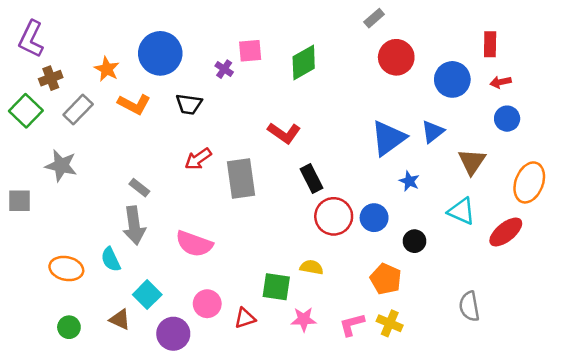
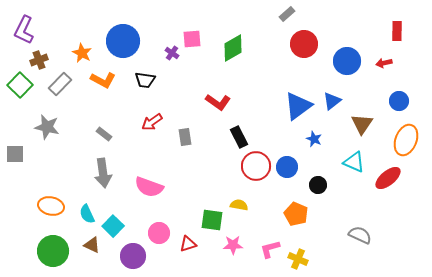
red rectangle: (490, 44) -> (397, 31), moved
blue circle: (507, 119) -> (399, 101), moved
gray rectangle: (241, 179) -> (185, 137), size x0.6
gray rectangle: (139, 188) -> (104, 134), moved
cyan semicircle: (111, 259) -> (87, 214), moved
gray semicircle: (469, 306) -> (360, 235), turned 125
yellow cross: (390, 323) -> (298, 259), moved
green circle: (69, 327) -> (53, 251), size x1.8

